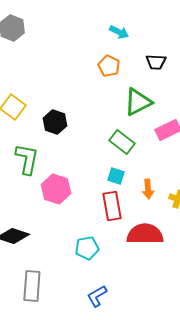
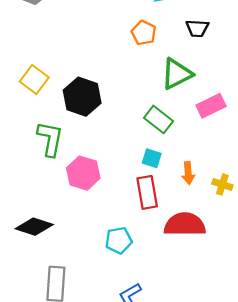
black hexagon: (55, 122) -> (82, 97), size x1.4

